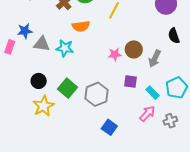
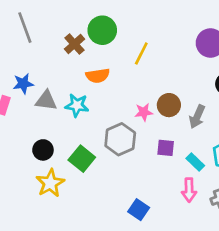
gray hexagon: (97, 94) -> (120, 139), moved
pink arrow: (147, 114) -> (189, 190), turned 138

